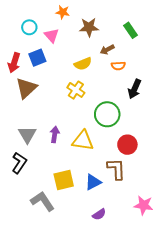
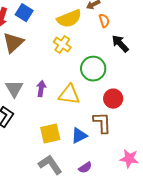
blue square: (37, 58) -> (24, 13), turned -36
yellow semicircle: (83, 64) -> (69, 19), size x1.4
orange semicircle: (118, 66) -> (104, 21), turned -104
black arrow: (134, 89) -> (120, 44), turned 114
gray L-shape: (42, 201) -> (50, 165), moved

